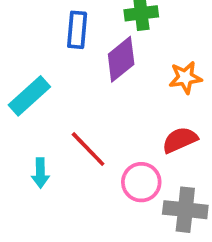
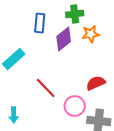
orange star: (185, 78) -> (91, 34), moved
cyan arrow: (40, 173) -> (14, 115), moved

